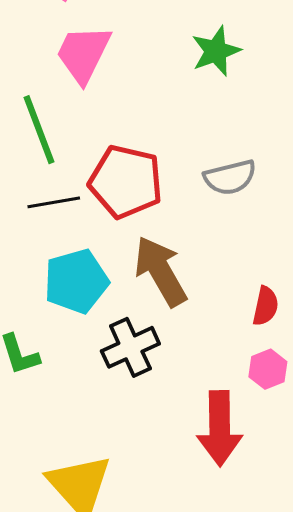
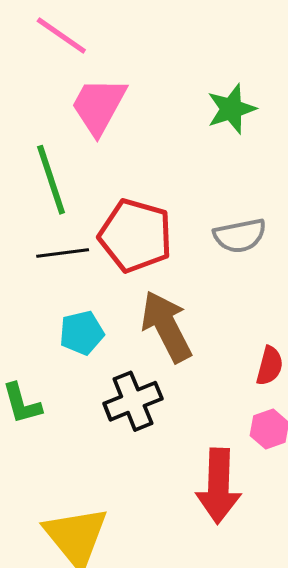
cyan pentagon: (76, 281) -> (82, 333), size x0.7

